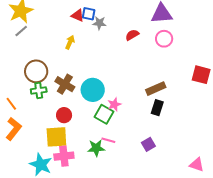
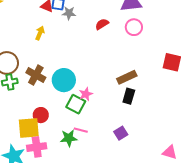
red circle: (64, 115) -> (41, 115), moved

